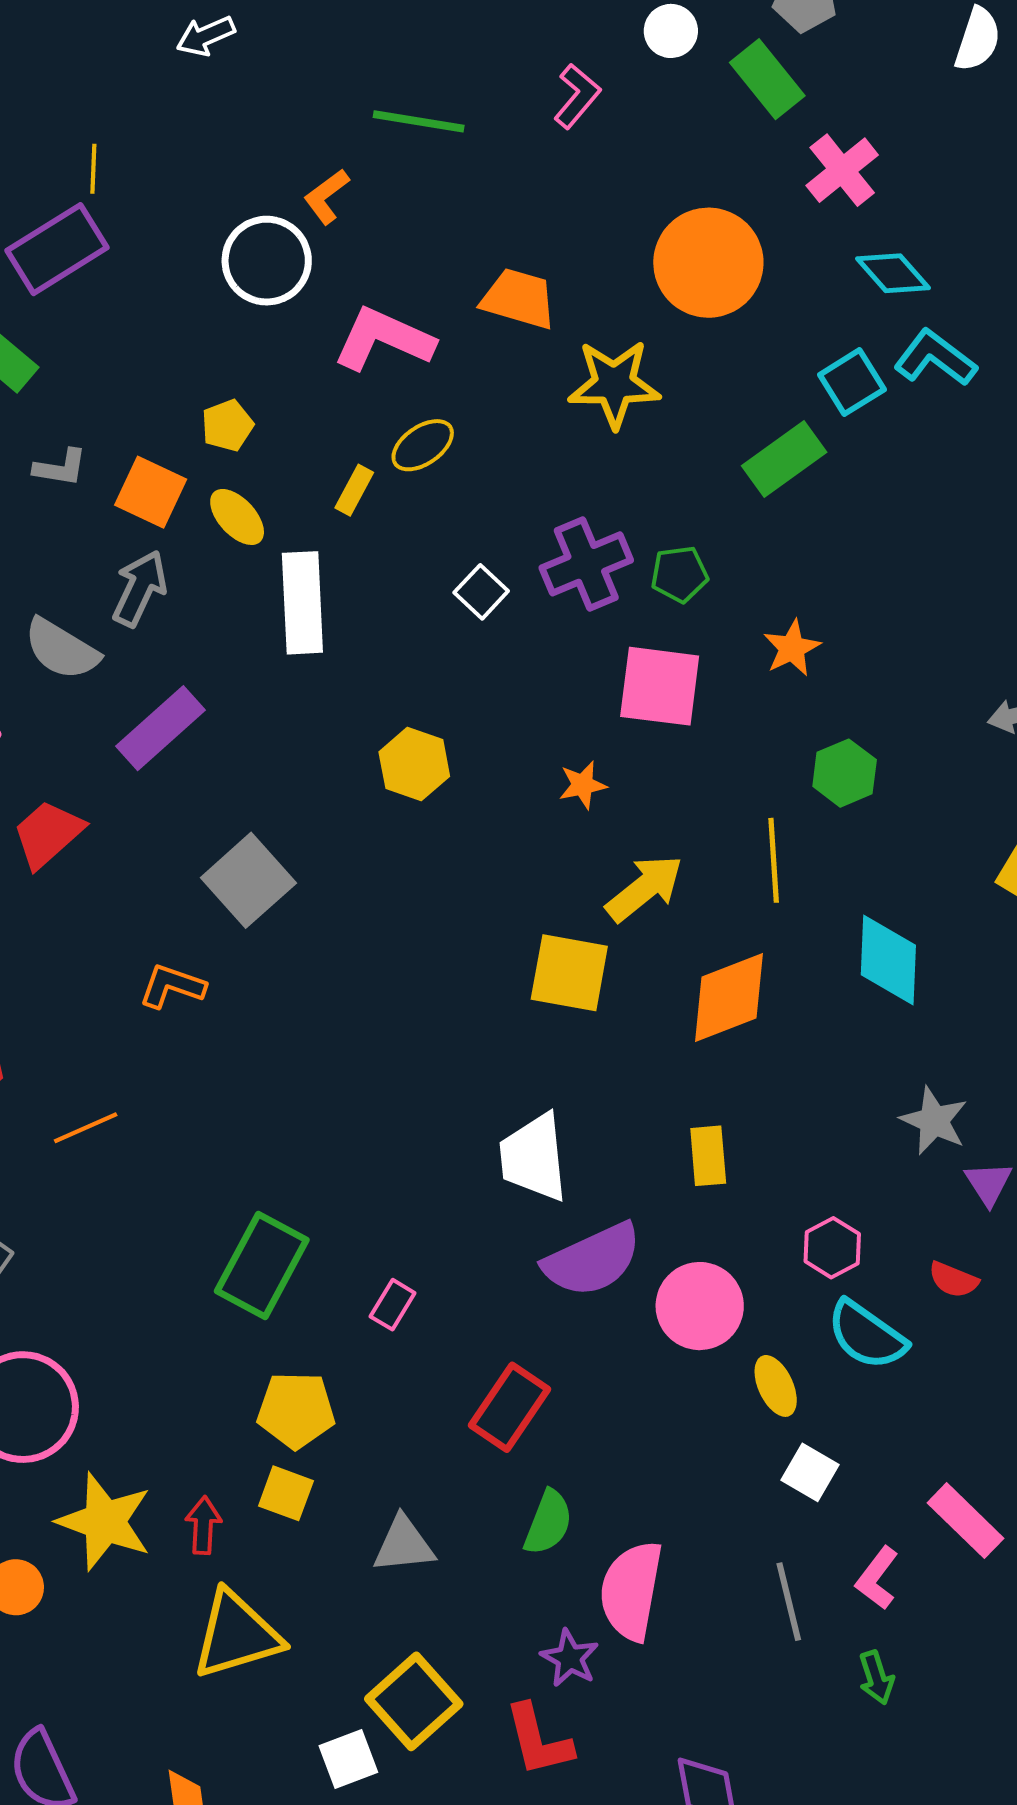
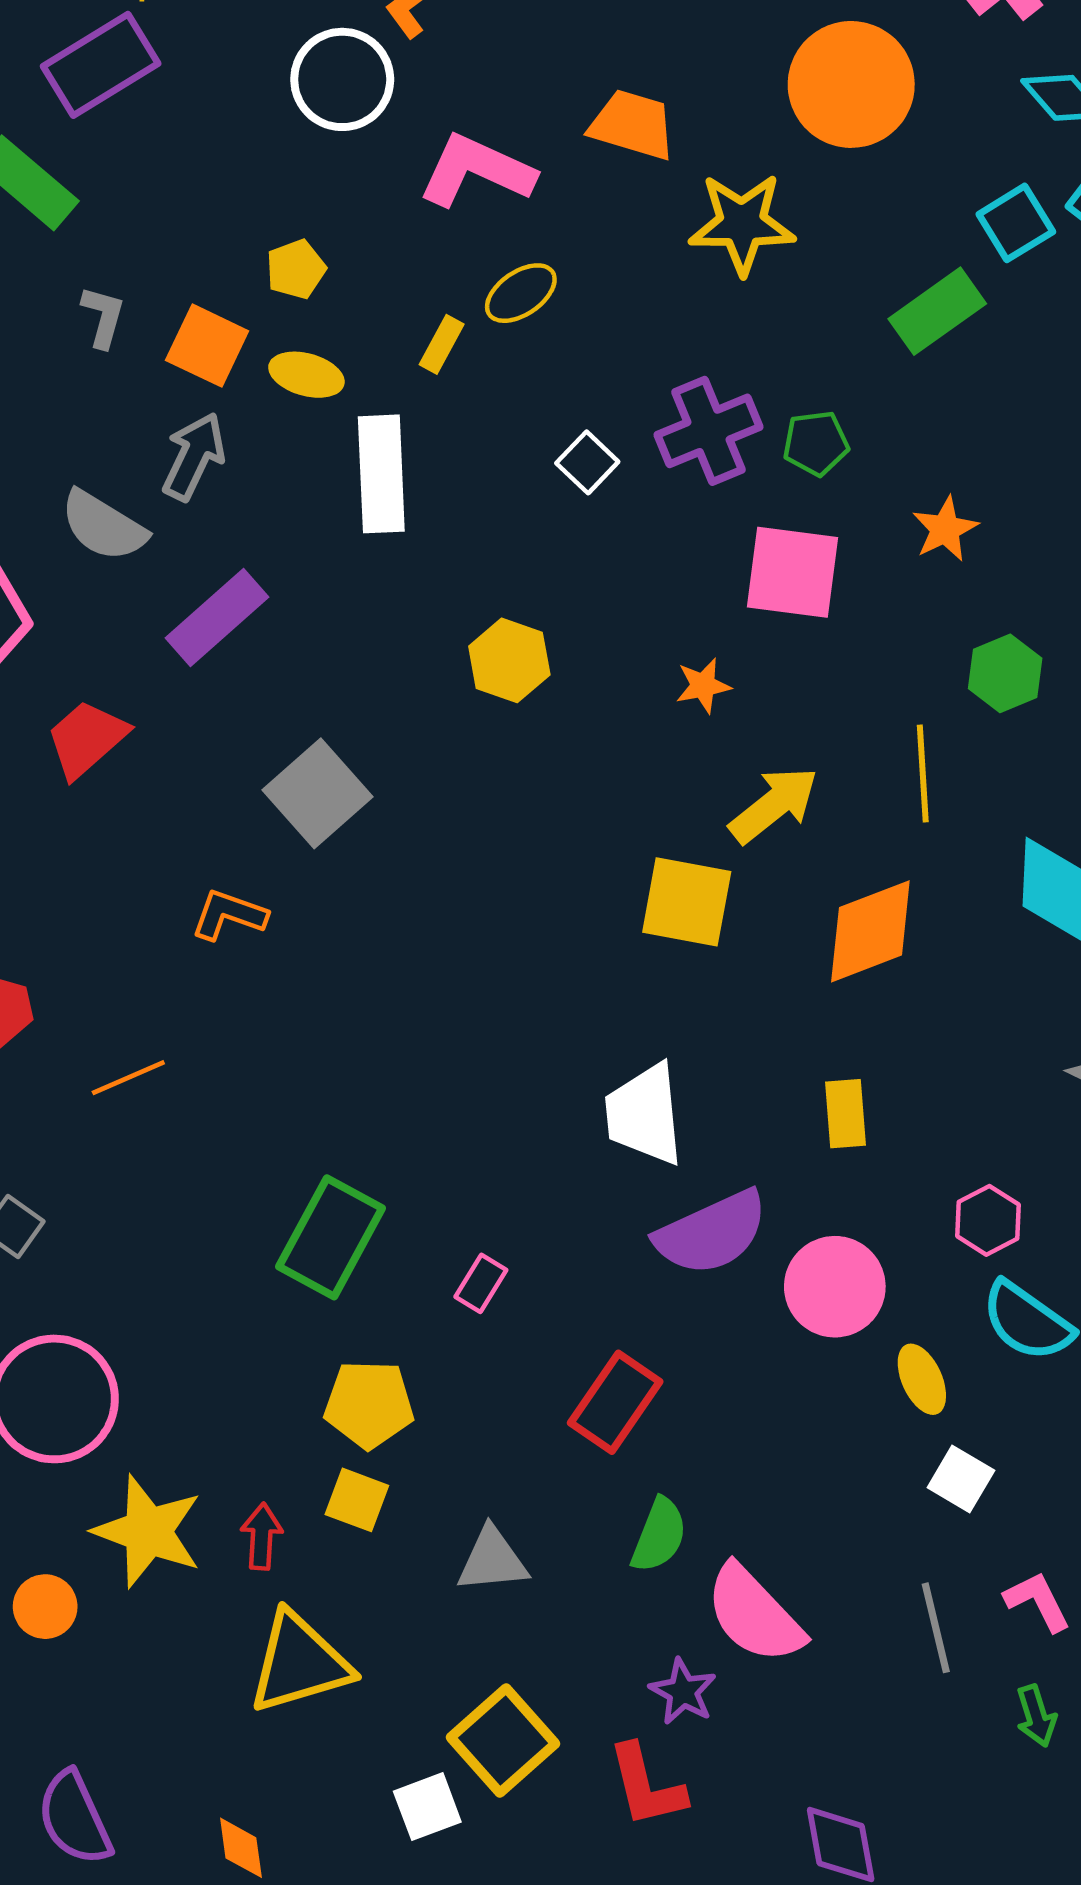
gray L-shape: (60, 468) -> (103, 317), turned -84
yellow ellipse: (237, 517) -> (306, 375), turned -32
pink L-shape: (877, 1578) -> (1038, 1601), turned 116
pink semicircle: (631, 1591) -> (754, 1614), turned -54

